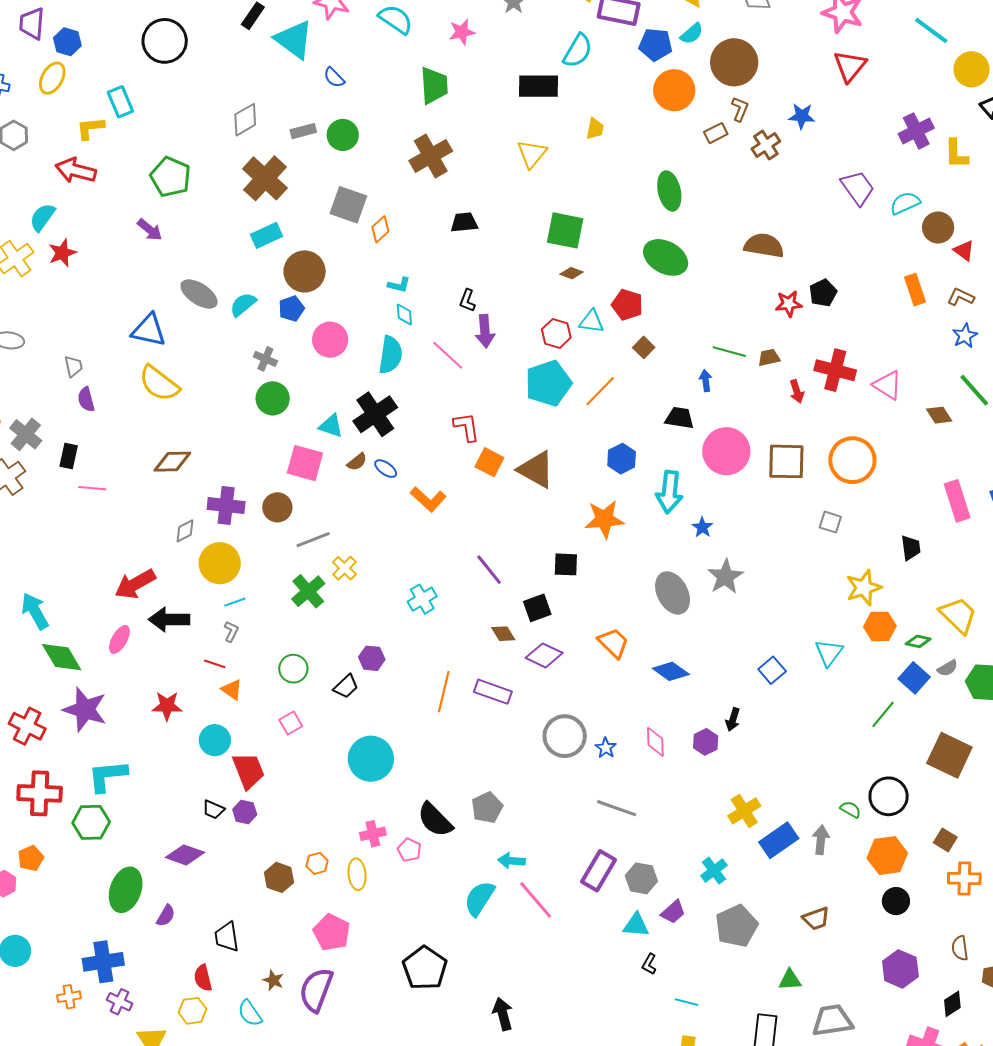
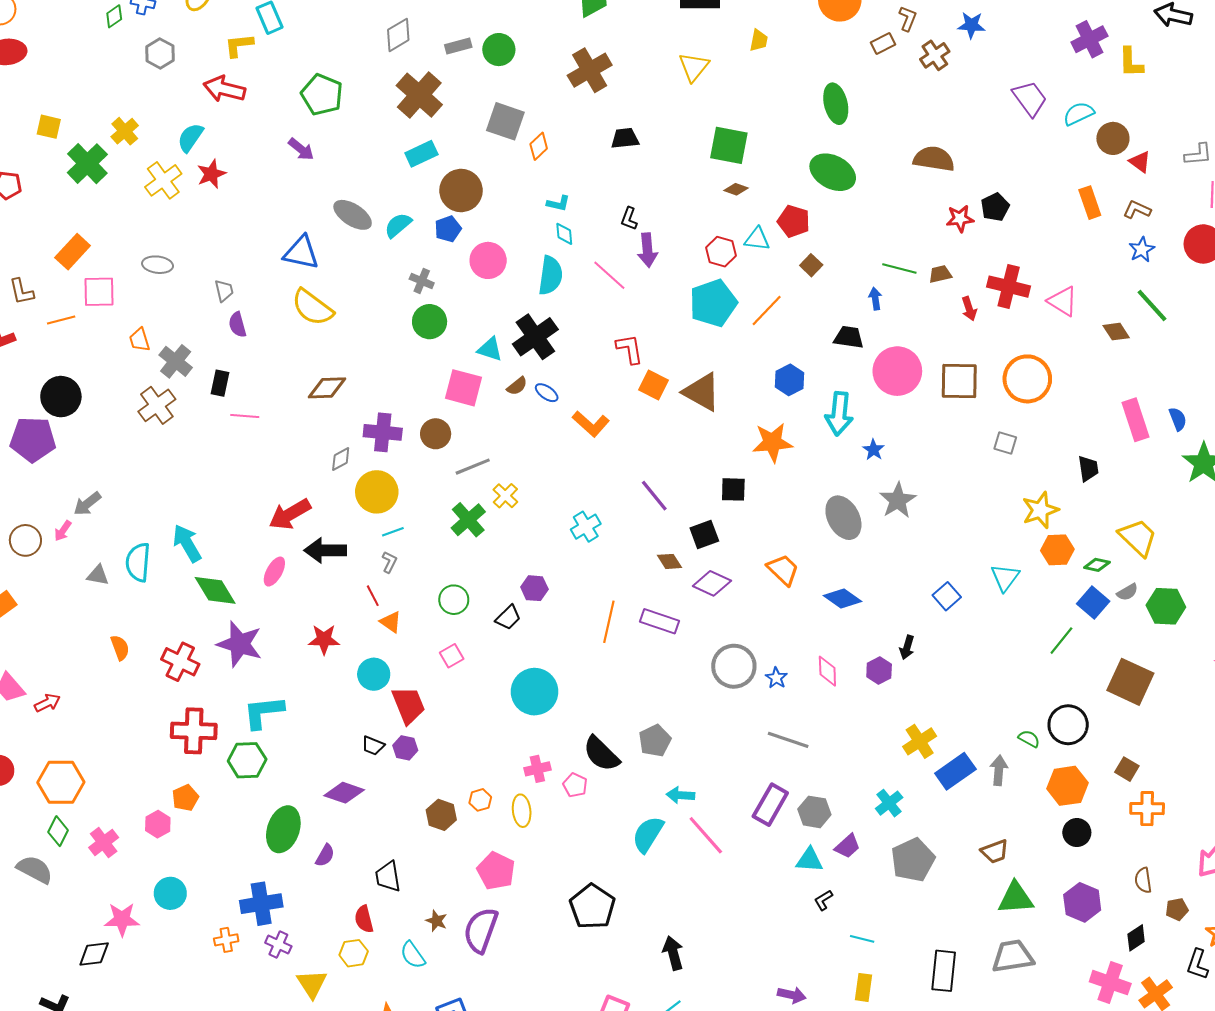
red line: (215, 664) -> (373, 596), turned 45
black L-shape: (649, 964) -> (823, 900), turned 30
green triangle: (790, 980) -> (1016, 898), moved, size x1.5

